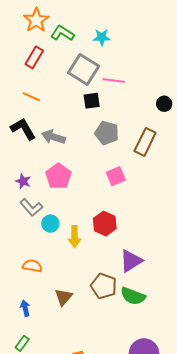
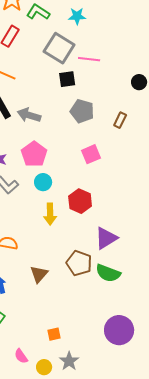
brown rectangle: (145, 142) -> (120, 120), size x0.6
cyan circle: (50, 224) -> (43, 182), moved

